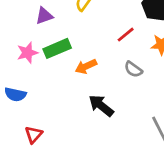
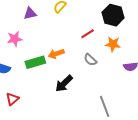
green rectangle: (57, 48) -> (35, 62), moved
black arrow: (101, 106) -> (64, 83), turned -90

